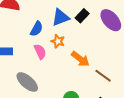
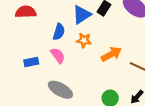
pink semicircle: (40, 52) -> (58, 55), moved
orange arrow: (80, 59) -> (111, 54), turned -54

